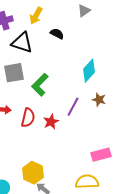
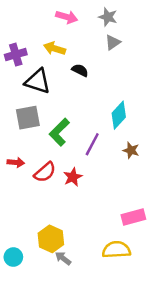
yellow arrow: (36, 16) -> (55, 48), turned 78
purple line: (73, 107) -> (92, 144), moved
red semicircle: (28, 118) -> (45, 172), turned 36

